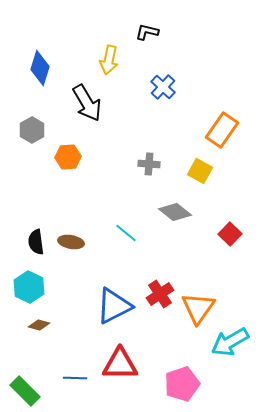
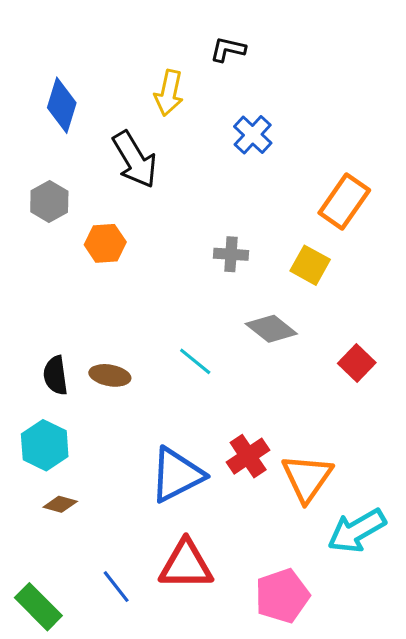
blue line: (75, 378) -> (116, 587), turned 50

